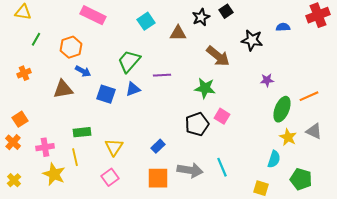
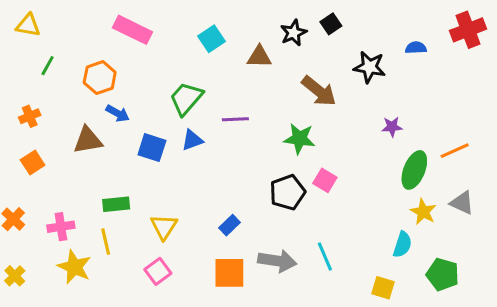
orange square: (20, 119) -> (33, 163), moved

